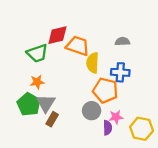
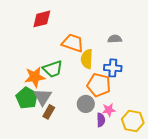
red diamond: (57, 35) -> (42, 19), moved
green trapezoid: (37, 53) -> (53, 69), moved
orange star: (37, 82) -> (35, 77), size x1.5

